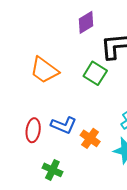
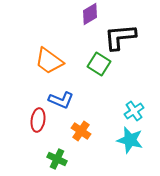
blue L-shape: (64, 125) -> (61, 100), moved
orange cross: (90, 138) -> (81, 131), moved

